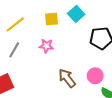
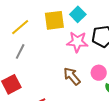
yellow square: (51, 19) -> (54, 20), size x1.5
pink star: (46, 46) -> (77, 42), moved, size x1.5

